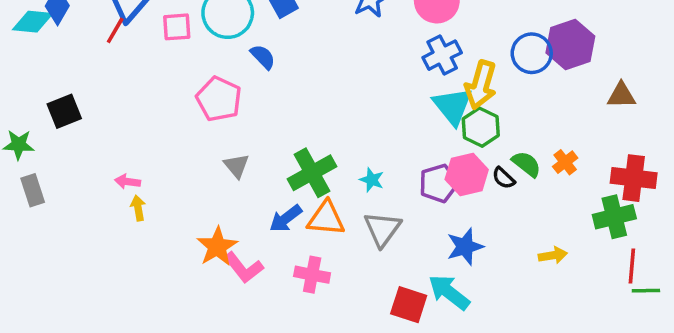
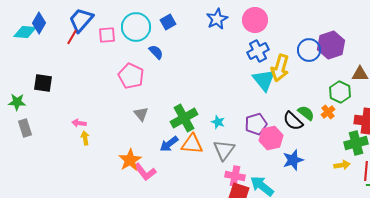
black square: (64, 111) -> (43, 83), turned 30
green hexagon: (481, 127) -> (340, 92), moved
pink hexagon: (467, 175) -> (271, 138), moved
black semicircle: (504, 178) -> (293, 121), size x1.5
blue star: (465, 247) -> (293, 160), moved
yellow arrow: (553, 255) -> (342, 165), moved
pink cross: (312, 275) -> (235, 176), moved

